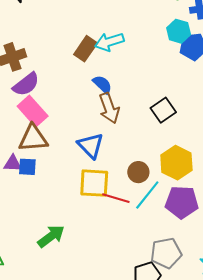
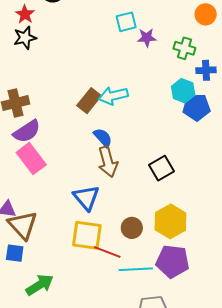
brown triangle: (33, 138) -> (23, 225), moved, turned 48
blue square: (27, 167) -> (15, 253), moved
cyan line: (147, 195) -> (136, 269), moved, turned 44

